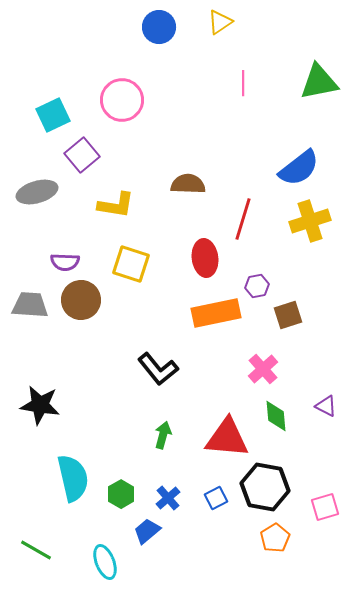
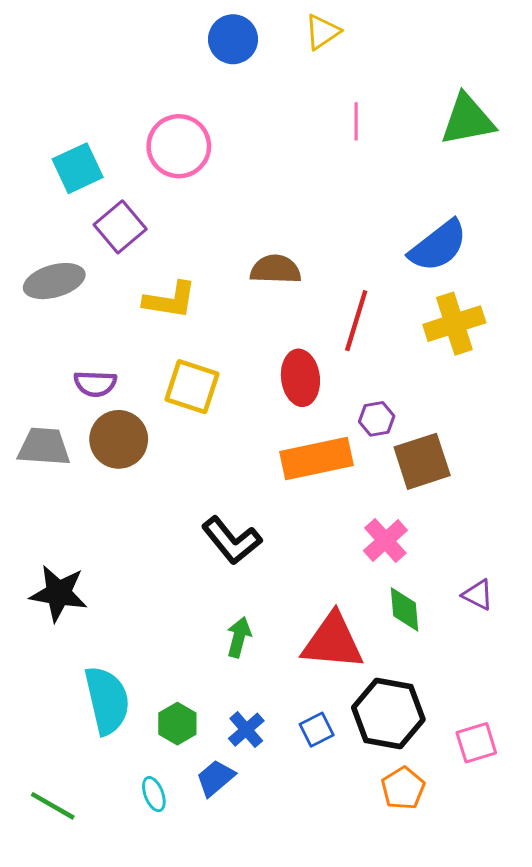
brown square: (288, 315) -> (422, 461), size x1.4
cyan ellipse: (105, 562) -> (154, 794), moved, size x0.7

